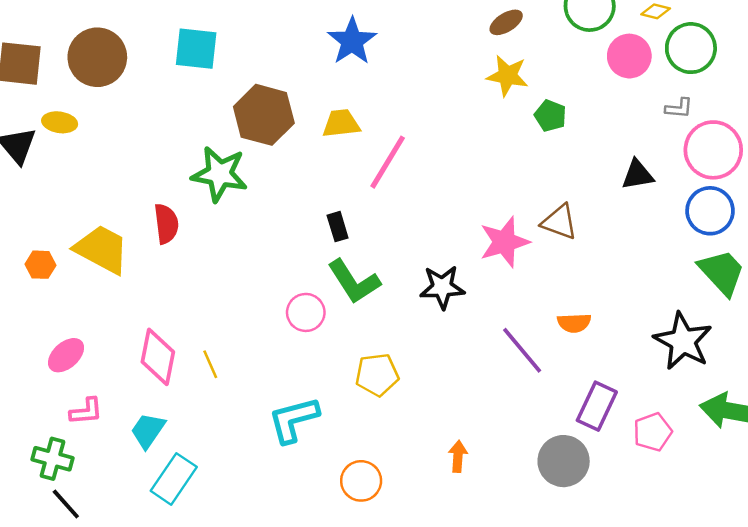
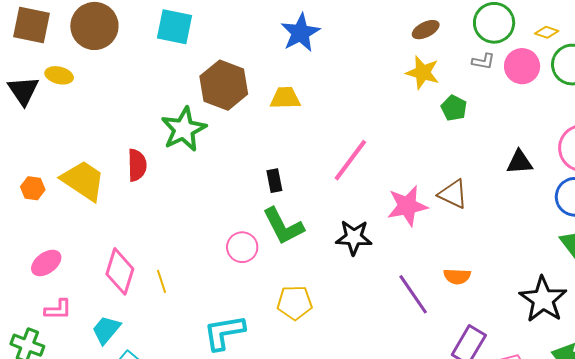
gray L-shape: (679, 108) -> (483, 61), moved
pink line: (388, 162) -> (350, 160), moved
green star: (220, 174) -> (184, 129), turned 30

